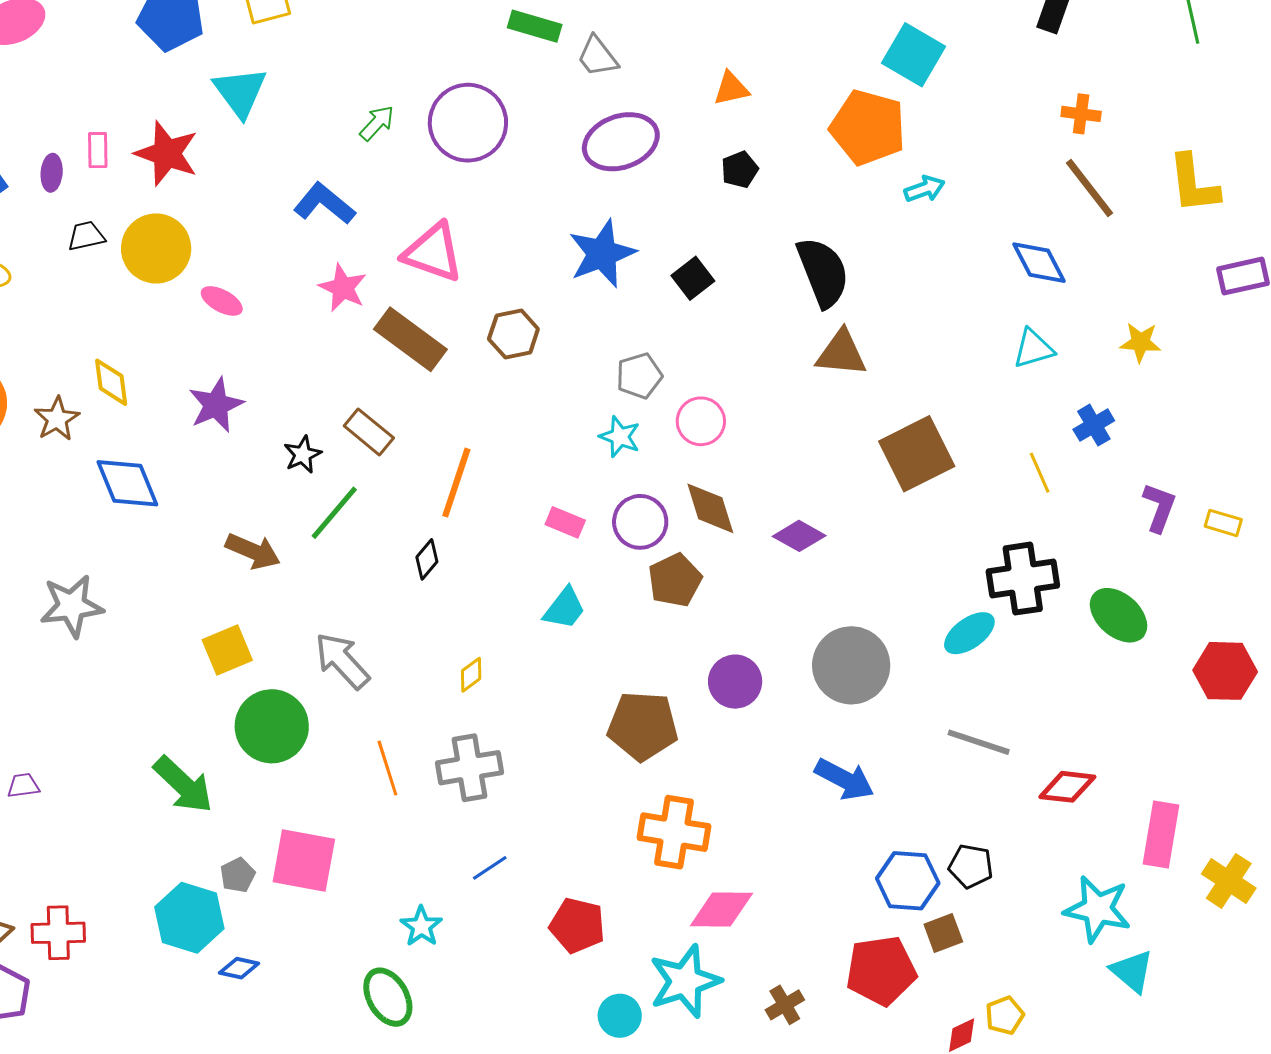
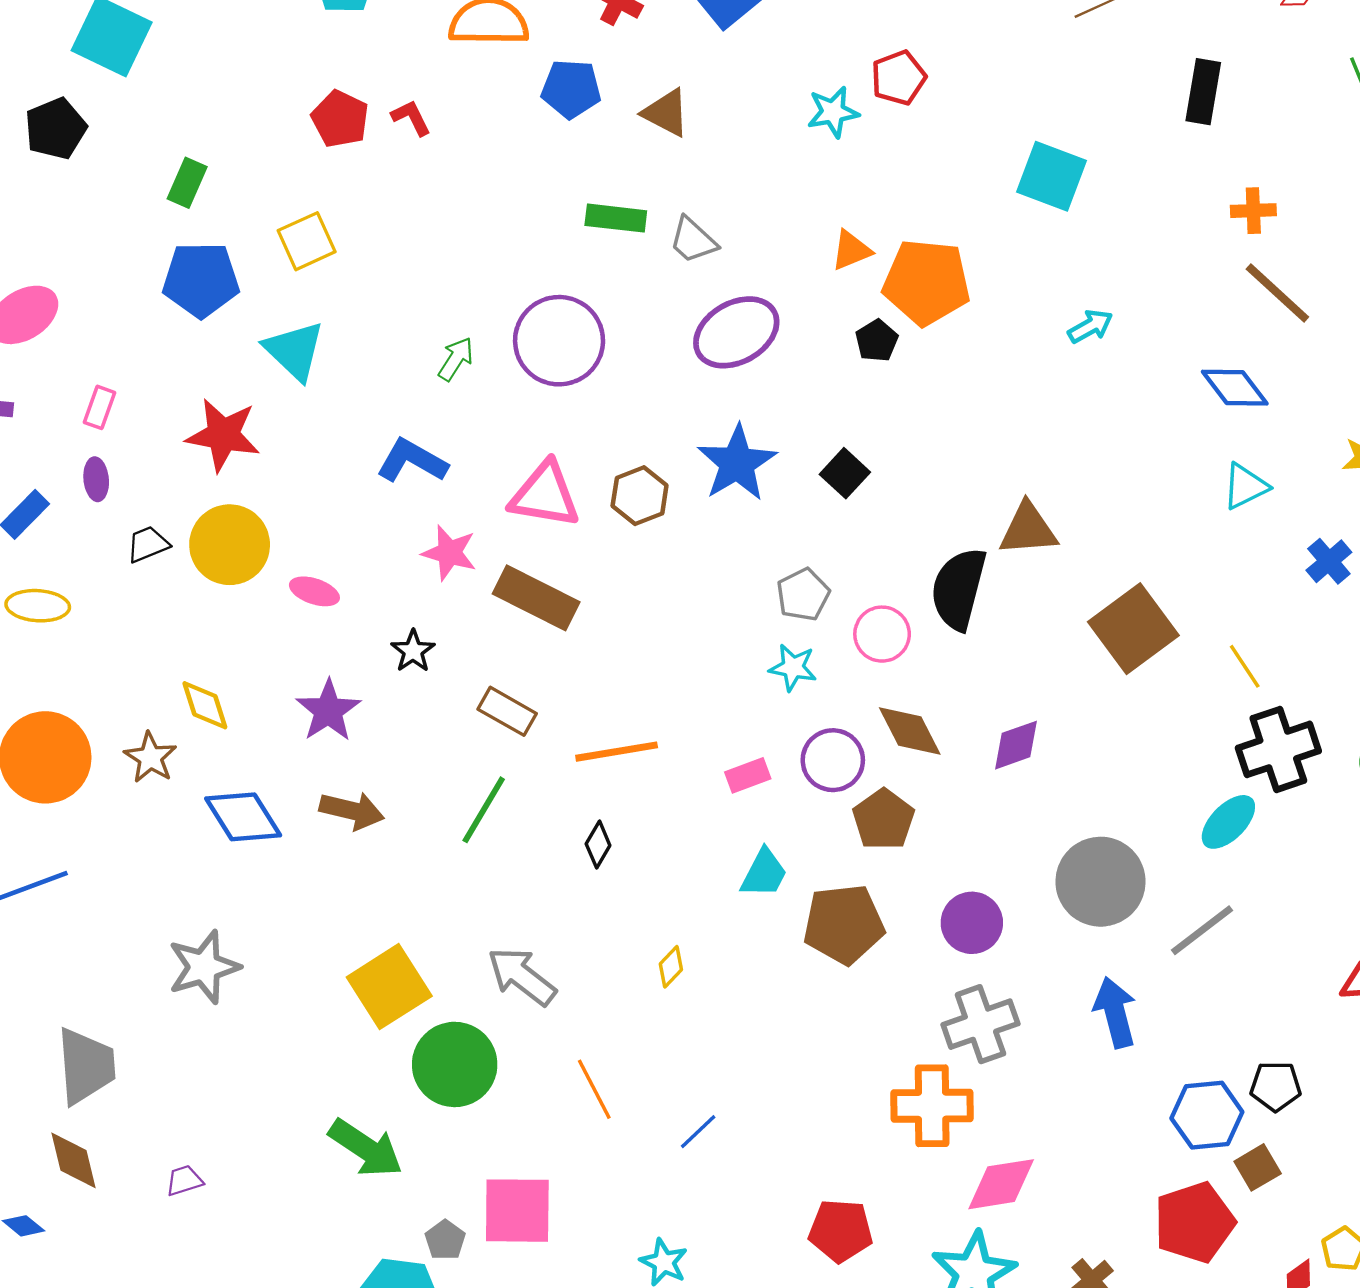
orange pentagon: (868, 127) -> (927, 282), moved
pink rectangle: (98, 150) -> (99, 407), moved, turned 30
black semicircle: (823, 272) -> (959, 589), moved, turned -134
brown hexagon: (513, 334) -> (640, 496), moved
black star: (303, 455) -> (413, 651), moved
yellow line: (1040, 473) -> (1245, 666), moved
orange line: (456, 483) -> (617, 752), turned 72
pink rectangle: (565, 522) -> (748, 775), turned -33
purple diamond: (799, 536) -> (1016, 745), turned -39
brown arrow: (253, 551) -> (352, 811), moved
yellow square: (227, 650) -> (389, 987), size x1.4
brown pentagon: (643, 726) -> (844, 924), moved
gray line: (979, 742) -> (1202, 930), moved, turned -46
gray cross: (469, 768) -> (980, 1024), moved
blue arrow: (844, 779) -> (1115, 1012), turned -122
blue line: (490, 868) -> (698, 1132), moved

